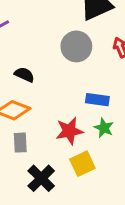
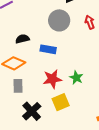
black semicircle: (24, 75) -> (22, 39), turned -40
blue rectangle: (97, 100) -> (48, 49), moved

